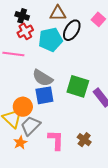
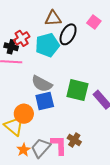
black cross: (22, 16) -> (11, 47), moved
gray trapezoid: (30, 126) -> (41, 148), moved
brown cross: (84, 140) -> (74, 140), moved

